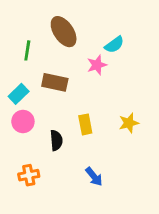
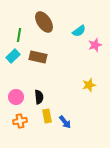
pink star: (97, 65) -> (95, 45), moved
cyan rectangle: (19, 94) -> (13, 56), moved
pink circle: (23, 121) -> (16, 97), moved
yellow rectangle: (85, 124) -> (47, 116), moved

